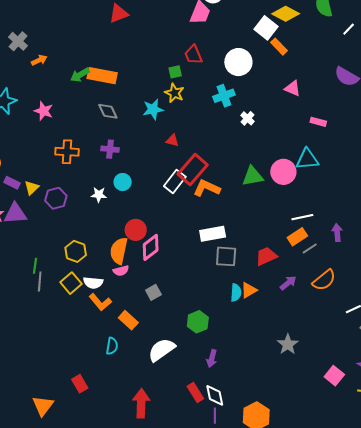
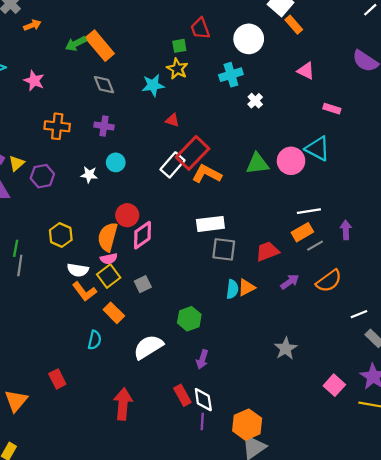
orange rectangle: (102, 76) -> (100, 46), turned 36
cyan triangle: (307, 159) -> (318, 149), turned 30
yellow square: (71, 283) -> (109, 276), moved

